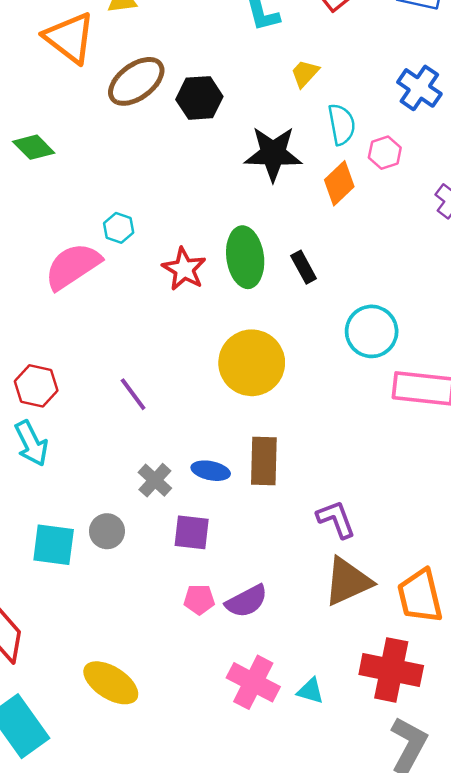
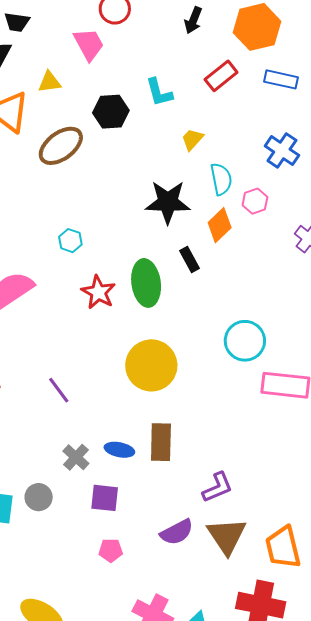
black hexagon: (199, 98) -> (111, 112), moved
cyan hexagon: (119, 228) -> (70, 241), moved
black rectangle: (304, 267) -> (189, 259), moved
purple L-shape: (336, 519) -> (217, 487), turned 88
brown triangle: (348, 581) -> (227, 536), turned -39
purple semicircle: (247, 601) -> (177, 532), moved

